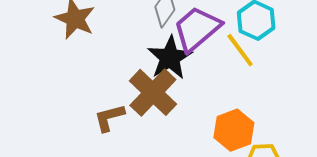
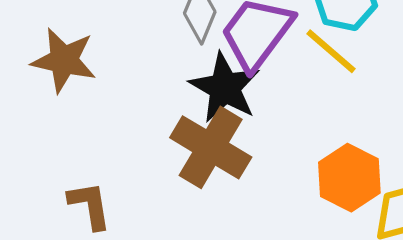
brown L-shape: (109, 118) -> (90, 205), moved, turned 108

